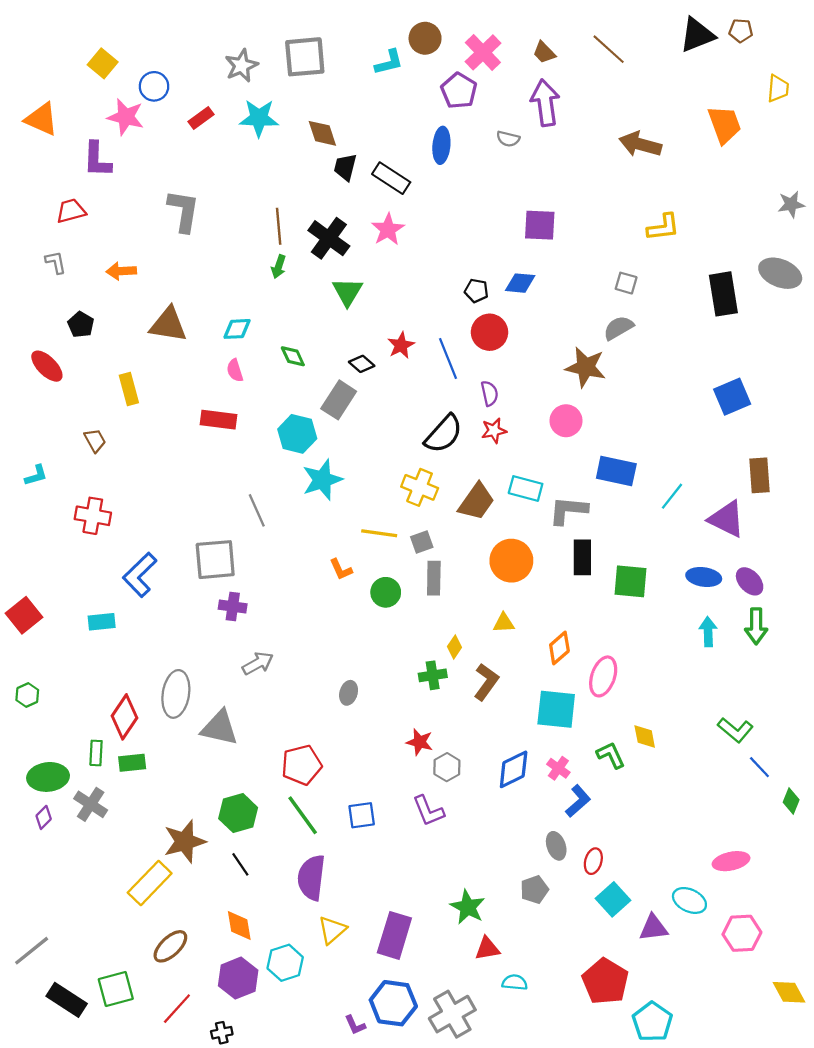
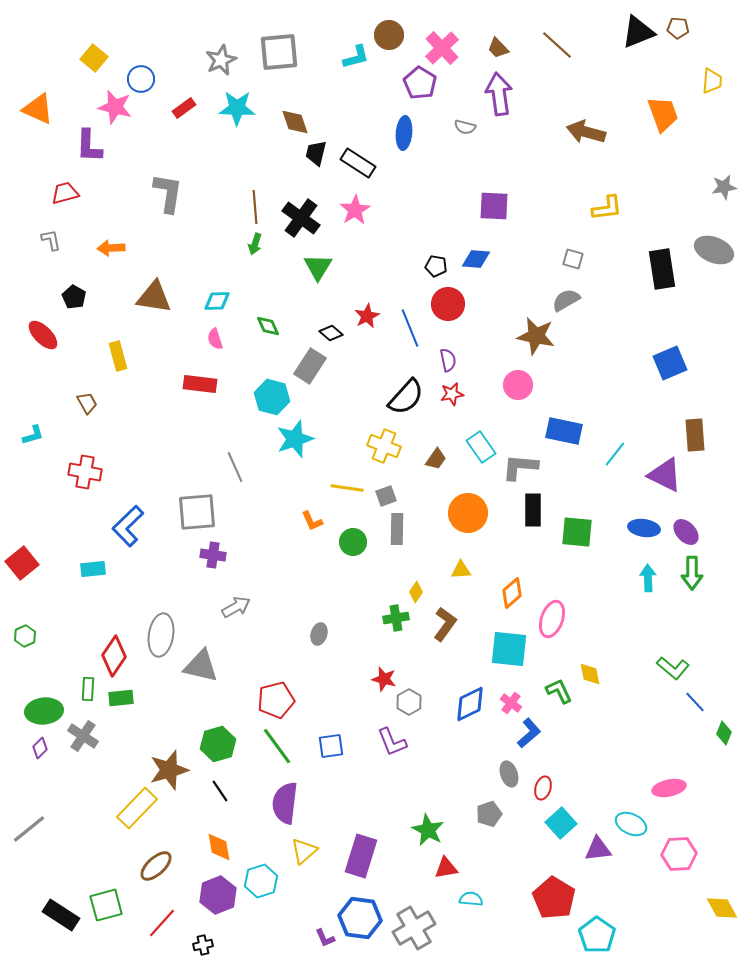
cyan rectangle: (526, 488) -> (481, 447), turned 40
brown trapezoid: (476, 502) -> (436, 459), size x0.6
gray line: (32, 951) -> (29, 829), moved

